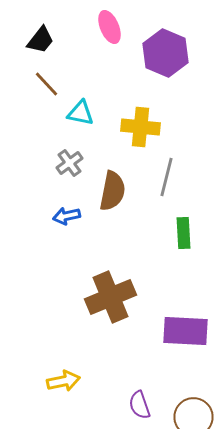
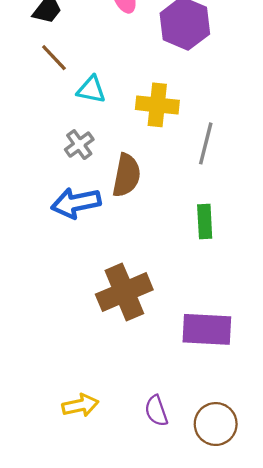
gray line: (166, 177) -> (206, 143), moved
blue arrow: (66, 216) -> (76, 203), size x1.6
yellow arrow: (64, 381) -> (80, 405), moved

